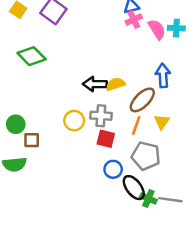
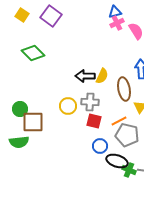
yellow semicircle: (116, 84) -> (102, 76), turned 133
brown ellipse: (142, 100) -> (124, 89), turned -55
orange line: (136, 125) -> (119, 121), moved, turned 42
brown square: (32, 140) -> (33, 122), size x1.6
black ellipse: (134, 188) -> (117, 161), turned -35

